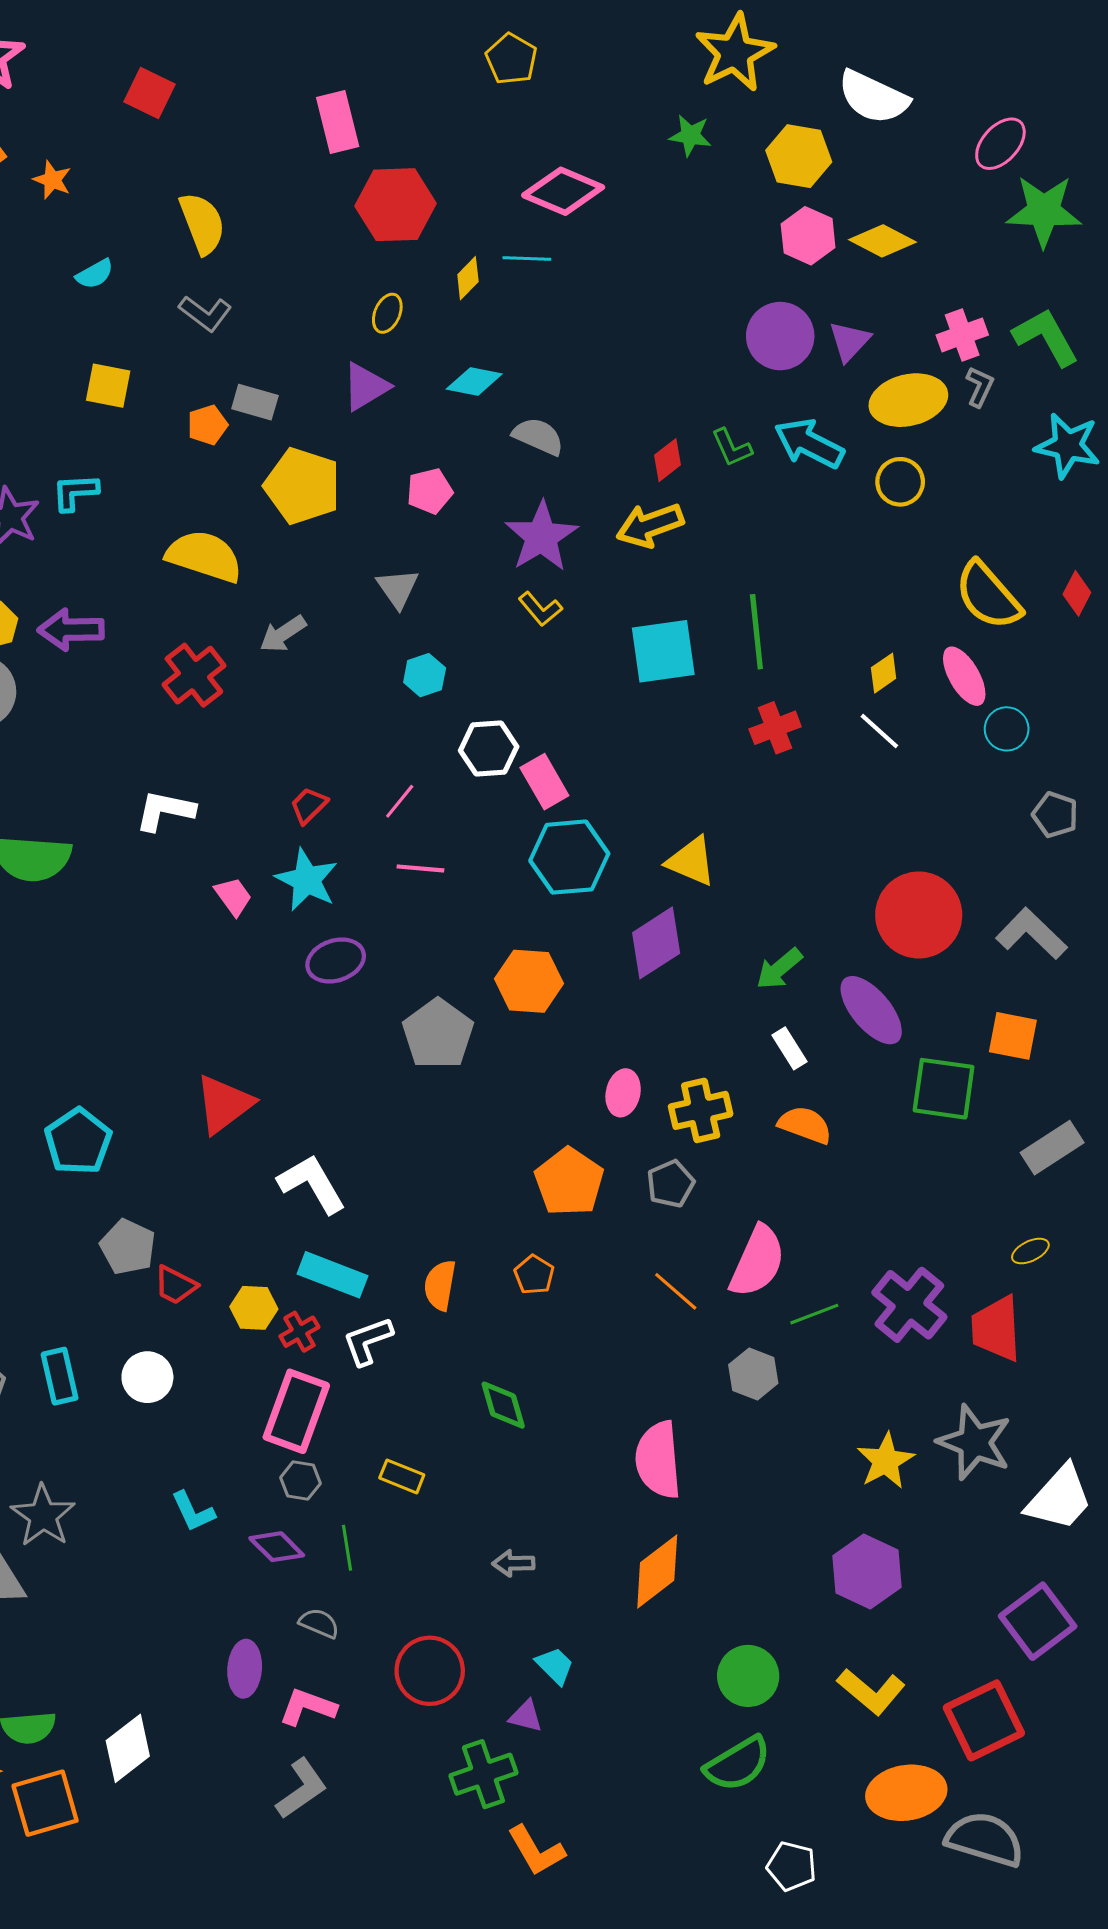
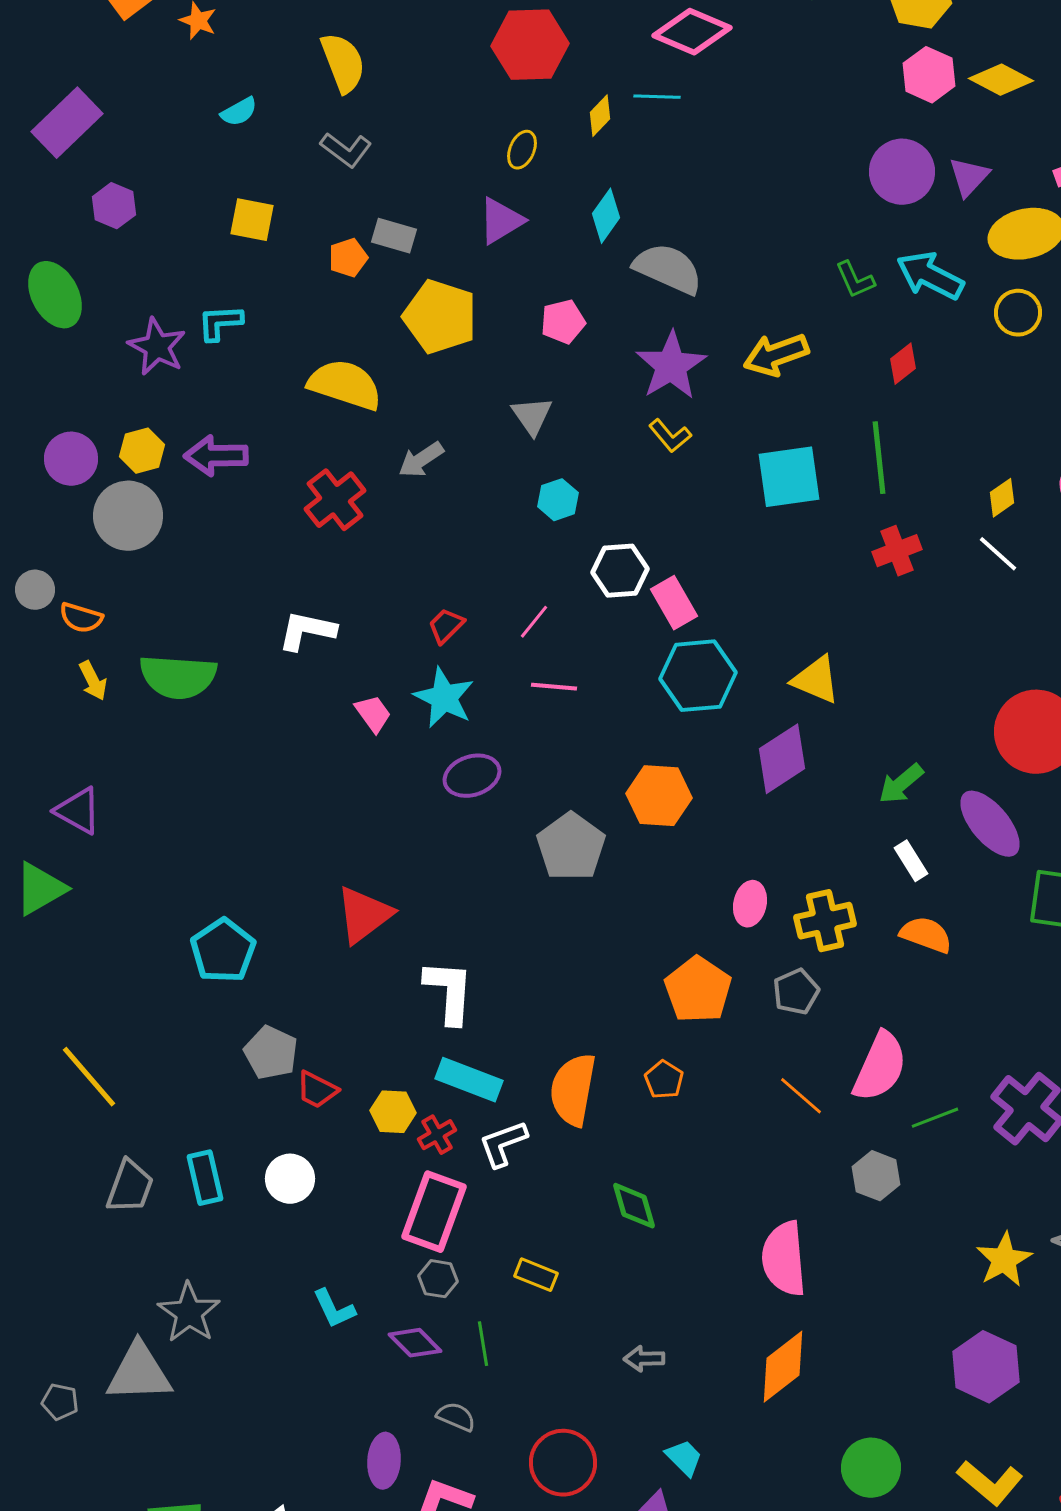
cyan diamond: (474, 382) -> (606, 216), turned -66
gray semicircle: (538, 436) -> (668, 269), size x1.4
red diamond: (667, 460) -> (903, 364), moved
white L-shape: (312, 1184) -> (449, 992), turned 34
orange semicircle: (440, 1285) -> (573, 1090), size x1.5

